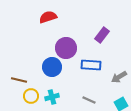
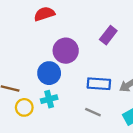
blue rectangle: (91, 65) -> (99, 84), moved
cyan cross: (52, 97) -> (49, 99), moved

